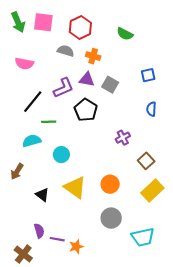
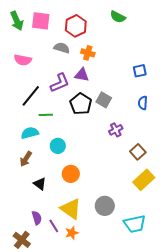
green semicircle: (125, 34) -> (118, 17), moved
gray square: (110, 85) -> (104, 100), moved
brown arrow: (17, 171) -> (26, 159), moved
orange circle: (110, 184) -> (71, 174), moved
yellow triangle: (75, 187) -> (71, 209), moved
purple line: (57, 239) -> (54, 226), turned 48

